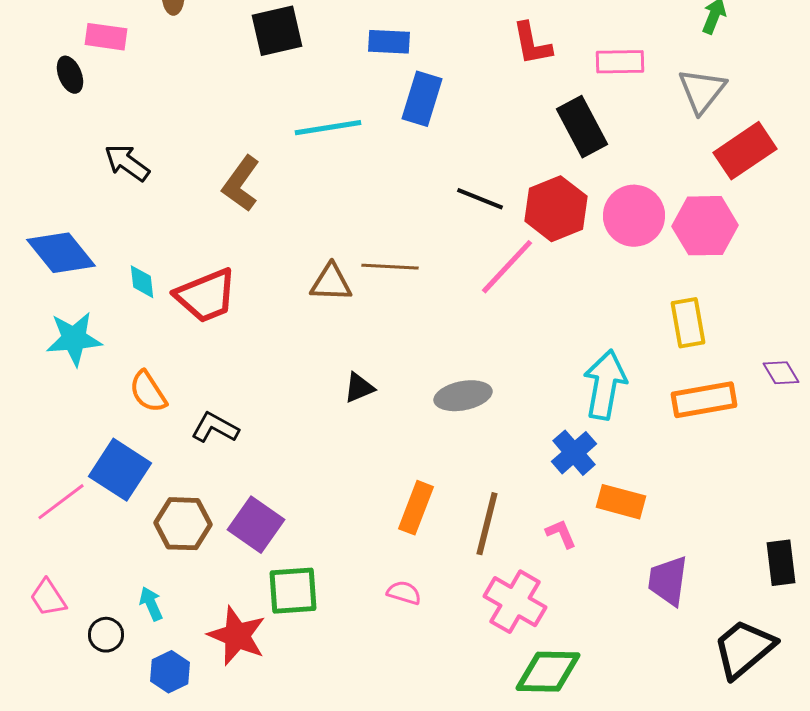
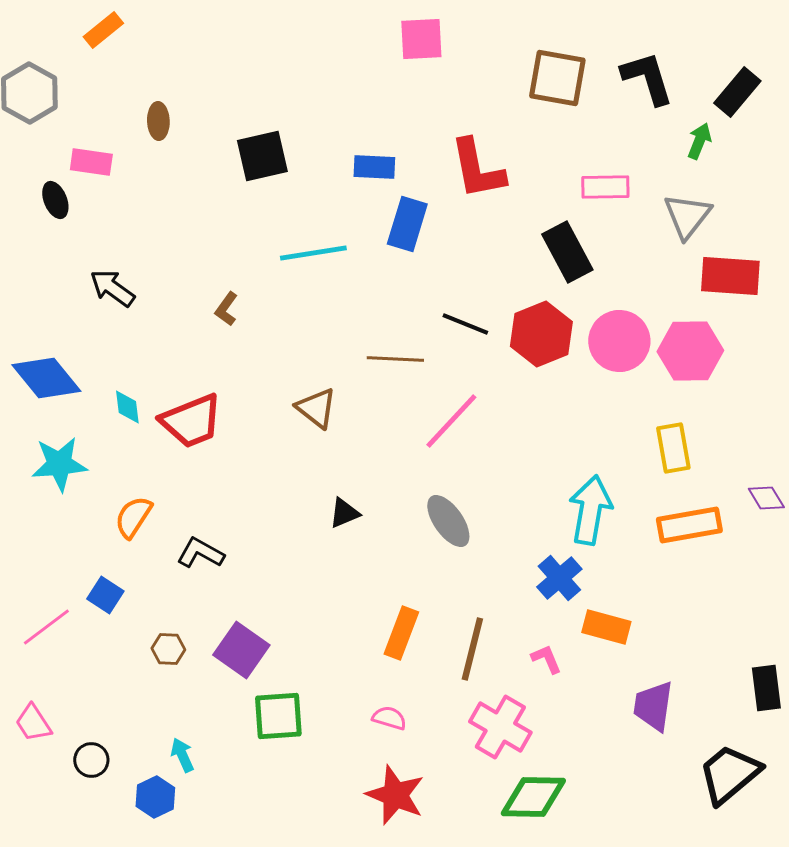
red L-shape: (532, 44) -> (477, 169), moved, size x1.4
red rectangle: (745, 151) -> (730, 276), turned 38
brown L-shape: (241, 184) -> (226, 309), size x0.6
brown line: (390, 267) -> (395, 359), moved
pink line: (507, 267) -> (451, 421), moved
brown triangle: (331, 283) -> (316, 408), turned 36
orange semicircle: (148, 392) -> (133, 517), turned 66
gray ellipse: (463, 396) -> (448, 521), turned 66
blue square: (120, 470) -> (105, 595), size x0.6
brown hexagon: (183, 524) -> (168, 649), size x0.6
cyan arrow: (151, 604) -> (182, 755), moved
red star: (237, 636) -> (395, 795), moved

